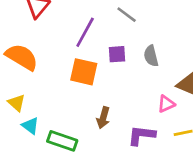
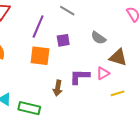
gray semicircle: (151, 56) -> (98, 38), moved, turned -35
purple L-shape: (141, 135) -> (80, 77), moved

